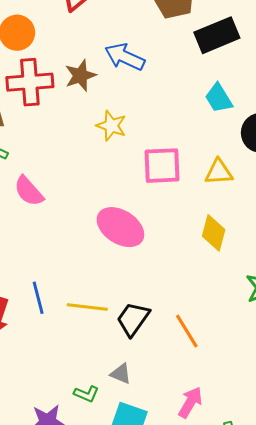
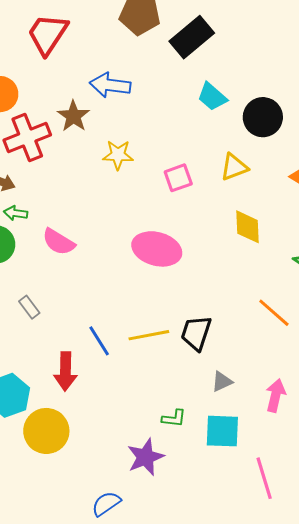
pink square: (162, 166) -> (178, 178), size x0.7
orange line: (187, 331) -> (274, 313), moved
gray triangle: (121, 374) -> (222, 382), moved, turned -30

